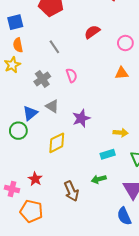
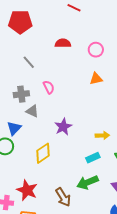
red semicircle: (92, 32) -> (63, 43), turned 42
gray cross: (42, 79) -> (21, 94), turned 35
gray triangle: (52, 106) -> (32, 111), moved
red star: (35, 179) -> (27, 190), size x1.5
green arrow: (99, 179) -> (88, 182), size x1.5

